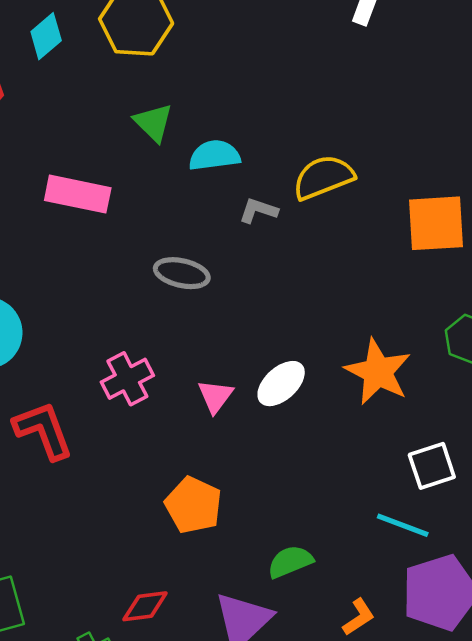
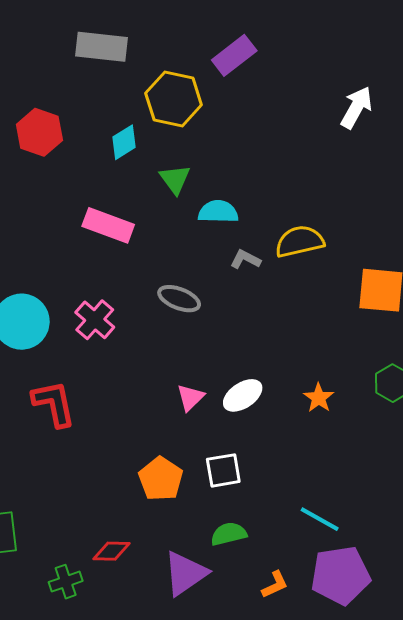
cyan diamond: (46, 36) -> (124, 142), moved
orange star: (378, 372) -> (319, 398), size x0.6
pink cross: (127, 379) -> (95, 320), moved, turned -30
white square: (432, 466) -> (223, 470), moved

